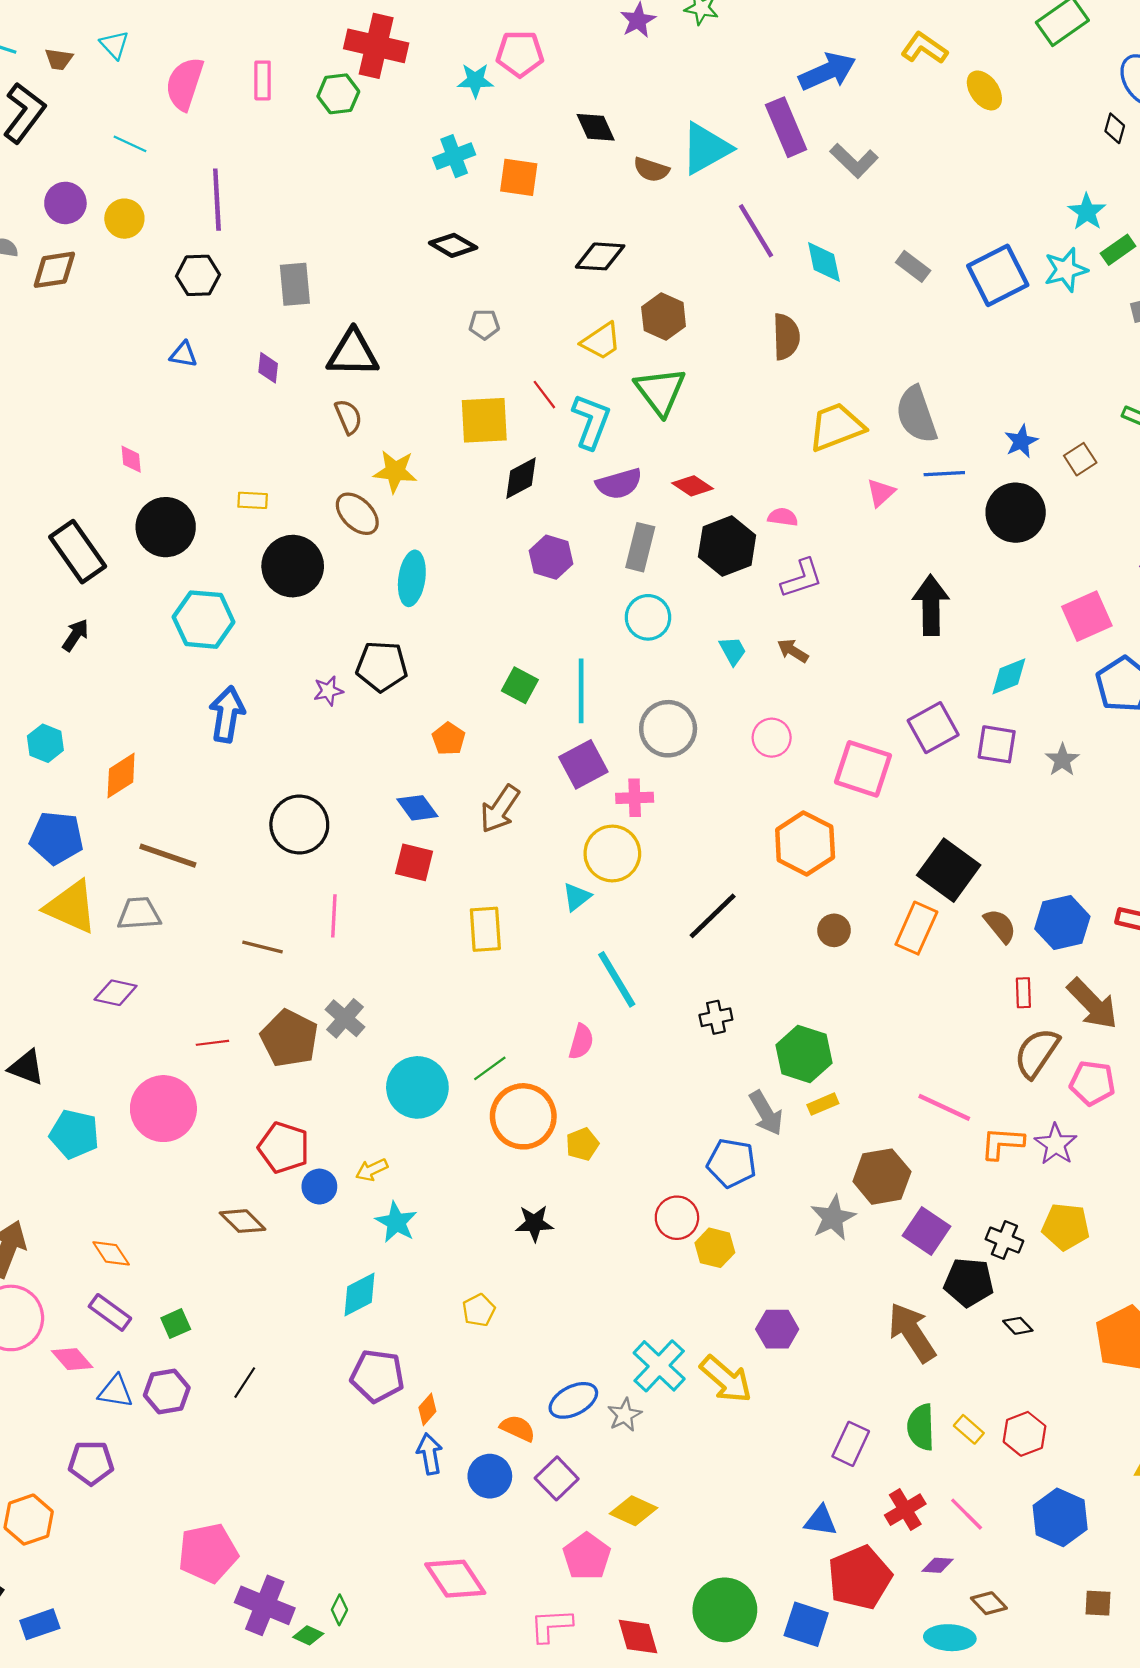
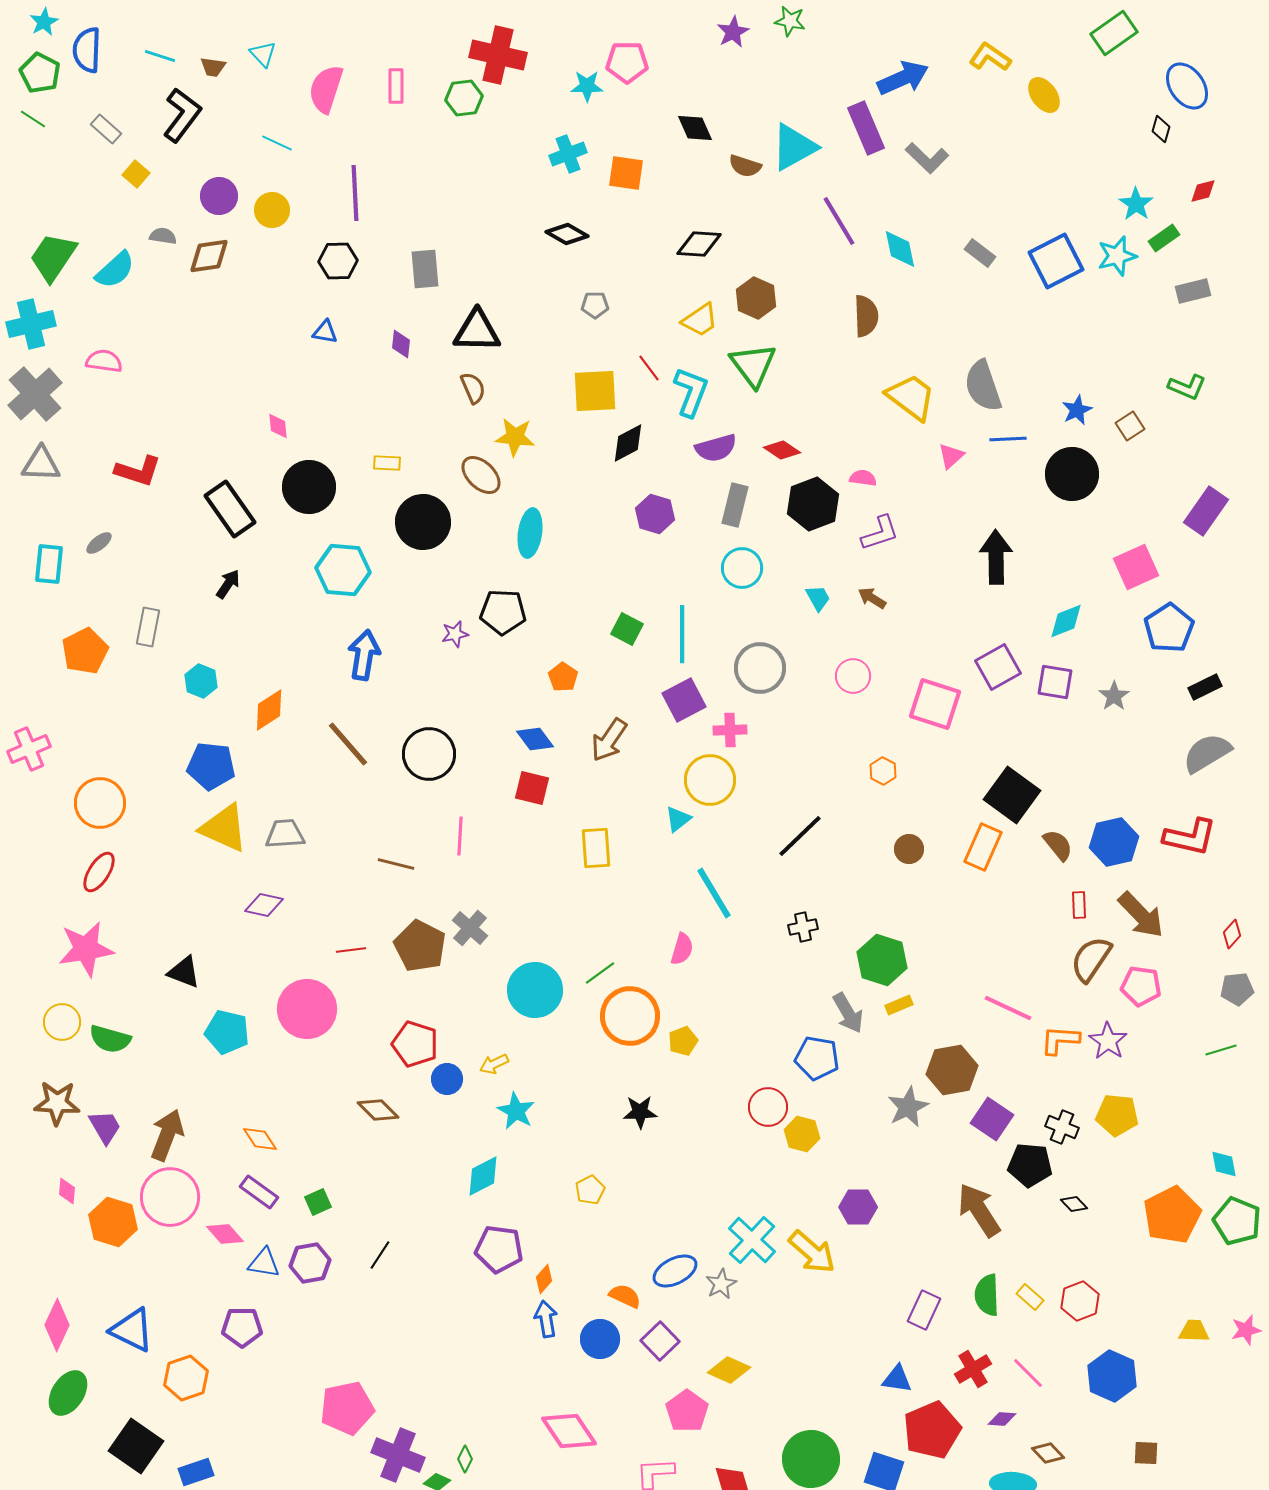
yellow trapezoid: (836, 427) -> (911, 397), turned 58
orange hexagon: (805, 843) -> (883, 771), size x0.5
brown line: (168, 856) -> (348, 744), moved, turned 30

